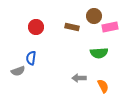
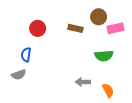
blue semicircle: (31, 58) -> (26, 55), moved

